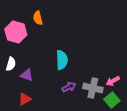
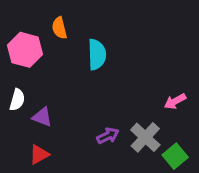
cyan semicircle: (62, 60) -> (97, 54), moved
pink arrow: (113, 81) -> (175, 101), moved
gray cross: (93, 88) -> (145, 137), turned 30

